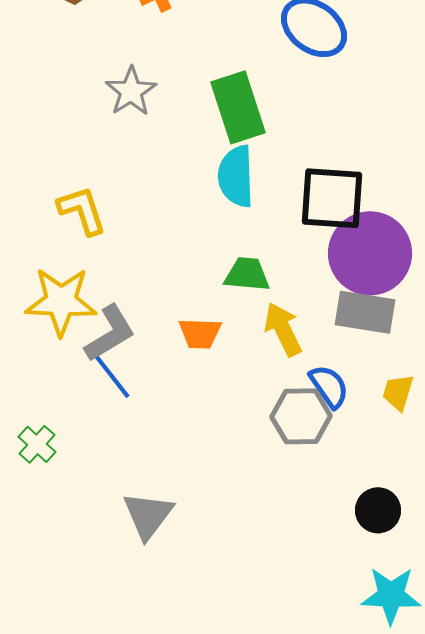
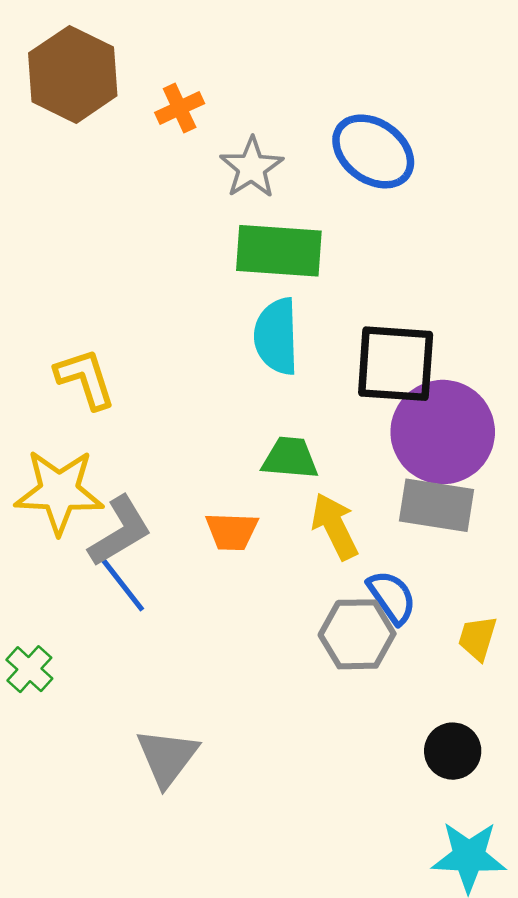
gray star: (131, 91) -> (252, 168), moved
green rectangle: (238, 107) -> (279, 251), turned -68
yellow trapezoid: (398, 392) -> (477, 638), moved

